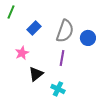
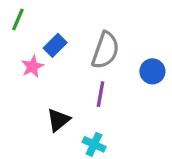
blue circle: (88, 38) -> (152, 71), moved
pink star: (22, 53) -> (32, 66), moved

